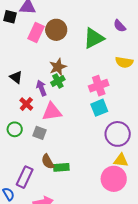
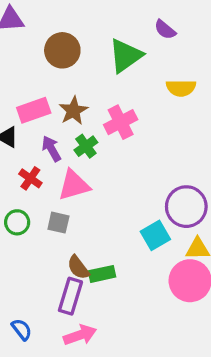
pink rectangle: (36, 32) -> (34, 110), moved, turned 54
green cross: (58, 81) -> (86, 146), moved
pink cross: (99, 86) -> (121, 122), moved
cyan square: (99, 108) -> (155, 235), moved
purple rectangle: (25, 177) -> (70, 296), moved

